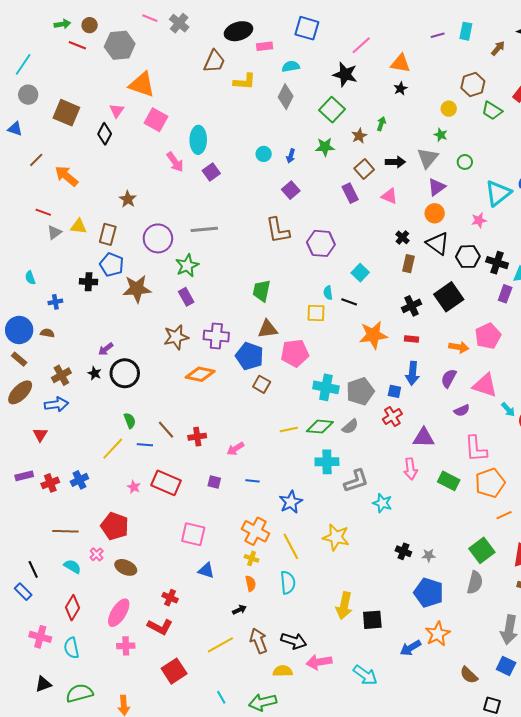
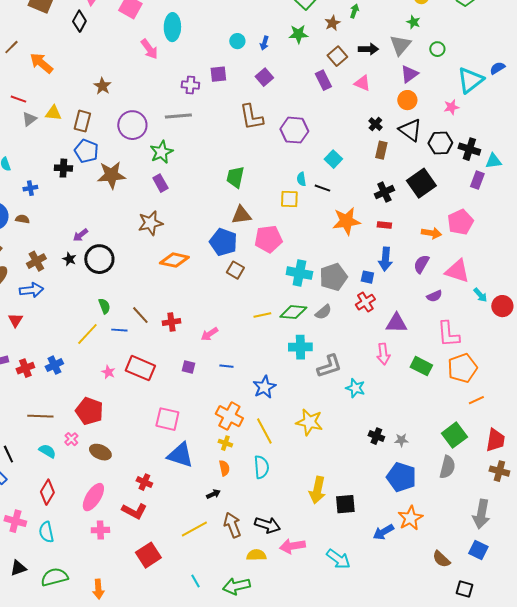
purple square: (211, 172) -> (218, 74), moved, turned 30
purple cross: (216, 336) -> (190, 85), moved, size x0.7
blue triangle: (206, 570) -> (180, 455), size x1.6

